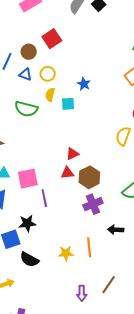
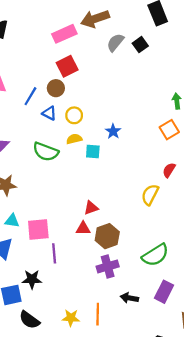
red square: (52, 39) -> (67, 66), moved
yellow semicircle: (50, 95) -> (74, 139), turned 56

